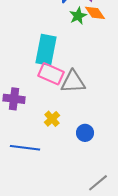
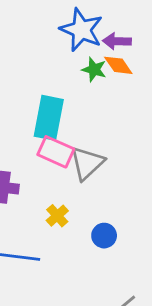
green star: (78, 16) -> (94, 70), turned -30
gray triangle: (73, 82) -> (87, 163), turned -40

